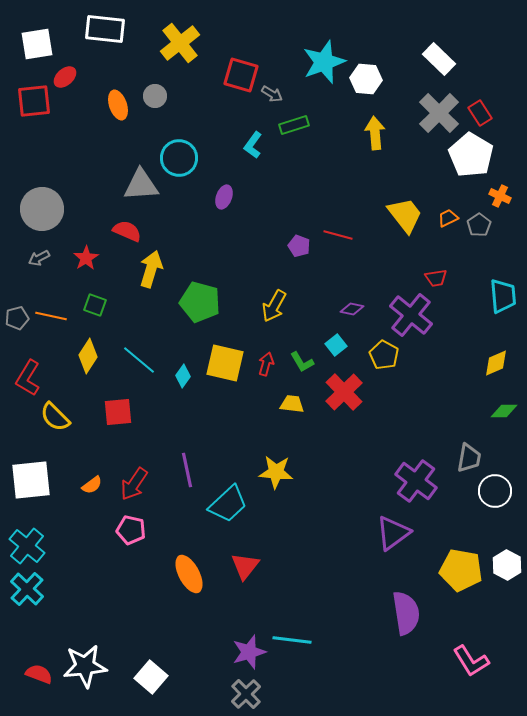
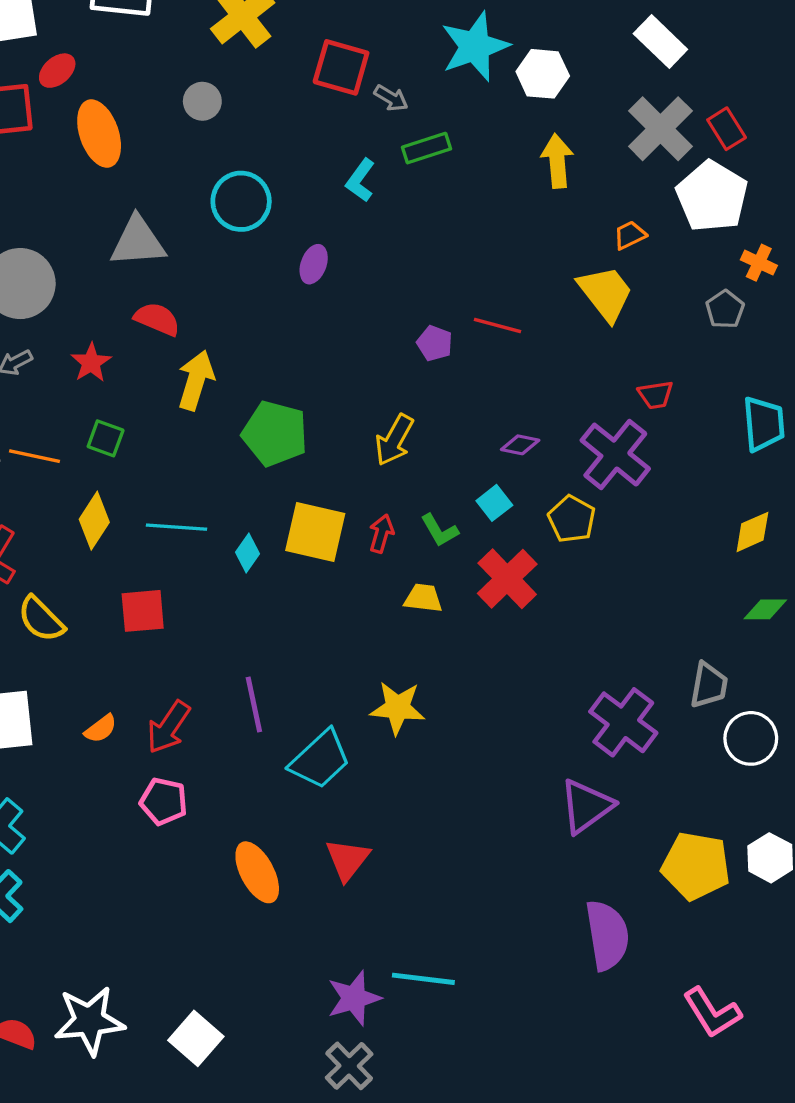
orange ellipse: (118, 105) -> (99, 134), moved, size x1.4
gray triangle: (141, 185) -> (138, 242), moved
orange trapezoid: (448, 218) -> (630, 235), moved
cyan line: (139, 360) -> (177, 527), turned -36

